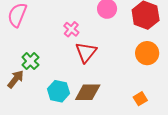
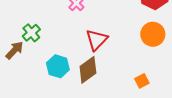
red triangle: (86, 52) -> (97, 40), moved
brown diamond: (88, 92) -> (88, 70), turned -40

